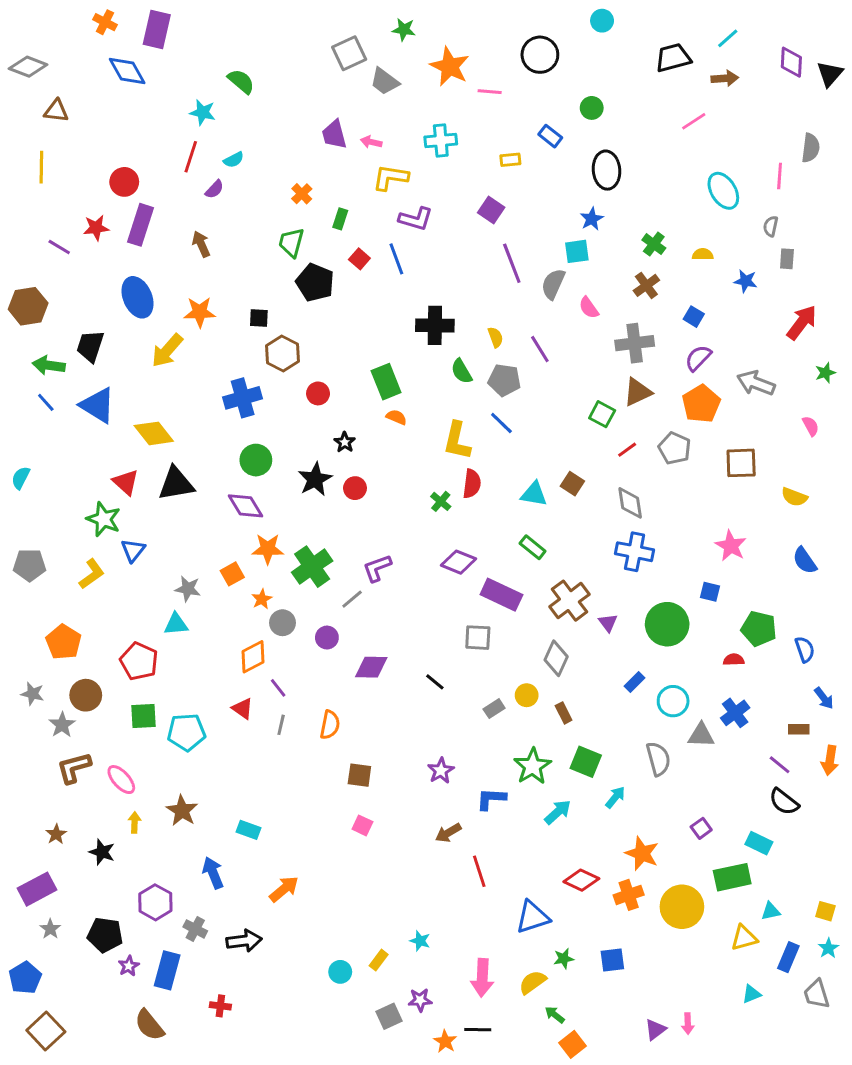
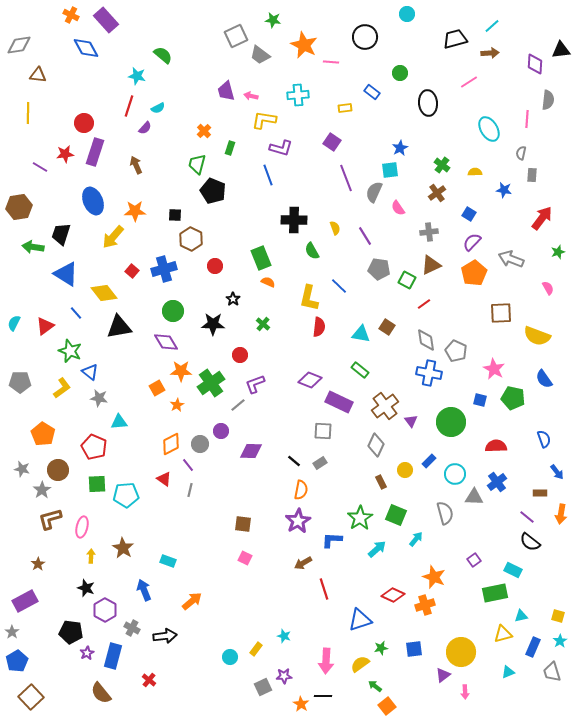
purple rectangle: (157, 30) -> (106, 20), turned -55
purple diamond: (791, 62) -> (535, 64), moved
gray diamond: (28, 67) -> (19, 45), turned -30
black triangle: (830, 74) -> (561, 50), turned 42
black ellipse: (606, 170) -> (428, 103), moved
red square: (359, 259) -> (132, 271), moved
gray cross: (635, 343) -> (429, 232), size x0.7
gray pentagon: (504, 380) -> (379, 269), moved
blue line: (46, 402) -> (76, 313), moved
gray pentagon: (675, 448) -> (456, 351), moved
black star: (315, 479) -> (213, 324), turned 30
red triangle: (126, 482) -> (45, 326), moved, turned 42
red circle: (355, 488) -> (240, 355), moved
yellow semicircle: (794, 497) -> (537, 336), size x1.5
green cross: (441, 501) -> (263, 324), moved
blue triangle: (133, 550) -> (90, 372), turned -30
gray star: (188, 589) -> (99, 398), moved
gray circle: (283, 623) -> (200, 444), moved
green pentagon: (759, 629) -> (513, 398), moved
red semicircle: (734, 660) -> (496, 446), size x1.5
yellow circle: (527, 695) -> (405, 470), moved
gray rectangle: (494, 709) -> (320, 463), moved
orange semicircle: (330, 725) -> (301, 490), moved
purple star: (441, 771) -> (298, 521), size x1.4
pink ellipse: (121, 780) -> (82, 527), turned 55
black star: (102, 852) -> (86, 588), moved
yellow circle: (682, 907) -> (461, 652), moved
gray star: (50, 929) -> (12, 632), moved
red cross: (220, 1006) -> (149, 680), turned 32
purple triangle: (655, 1030) -> (443, 675), moved

